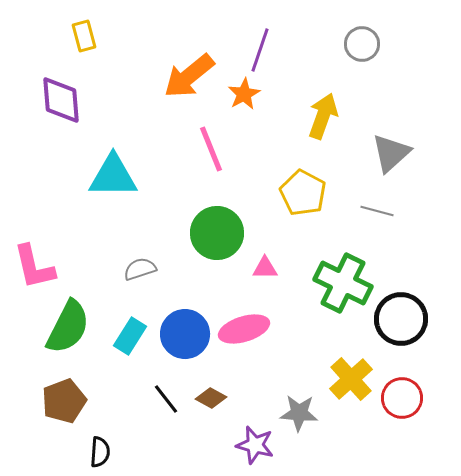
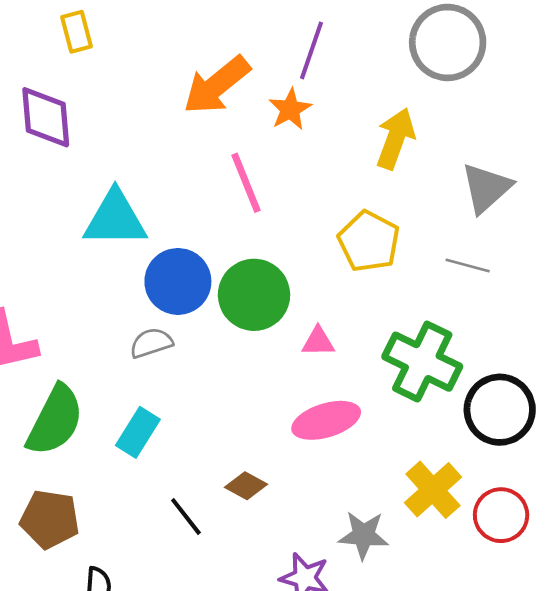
gray circle: (362, 44) -> (448, 42), size x1.6
pink ellipse: (244, 329) -> (326, 420), moved
blue circle: (185, 334) -> (178, 281), moved
brown diamond: (211, 398) -> (246, 486), moved
brown pentagon: (64, 401) -> (50, 519), turned 30

